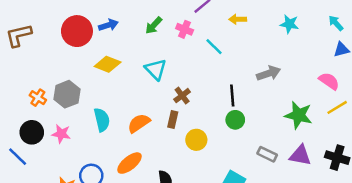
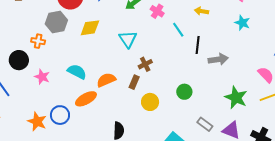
yellow diamond: (108, 64) -> (90, 28), turned -40
gray hexagon: (67, 94) -> (56, 22), moved
black line: (232, 96) -> (198, 45), moved
orange cross: (38, 98) -> (38, 41), moved, turned -32
cyan semicircle: (102, 120) -> (77, 72), turned -60
black circle: (32, 132) -> (19, 60), moved
orange ellipse: (129, 163) -> (86, 99), moved

